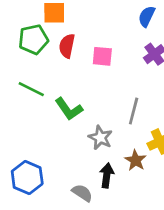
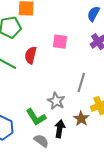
red semicircle: (67, 46) -> (31, 55), moved
green L-shape: (69, 109) -> (36, 117), moved

